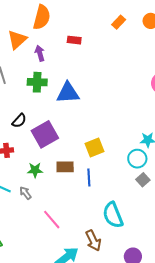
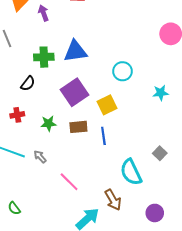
green cross: (37, 82) -> (44, 57), moved
purple square: (45, 134) -> (74, 92), moved
cyan circle: (137, 159) -> (122, 71), moved
green star: (35, 170) -> (48, 123), moved
gray square: (143, 180) -> (160, 153), moved

